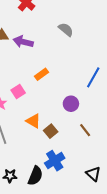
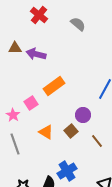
gray semicircle: (66, 30) -> (78, 24), moved
orange rectangle: (41, 74) -> (54, 86), size x1.5
brown square: (51, 131) -> (71, 131), moved

